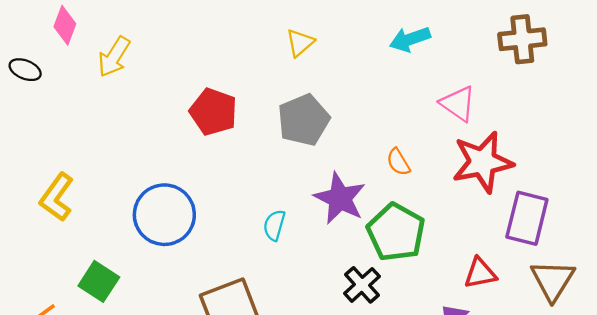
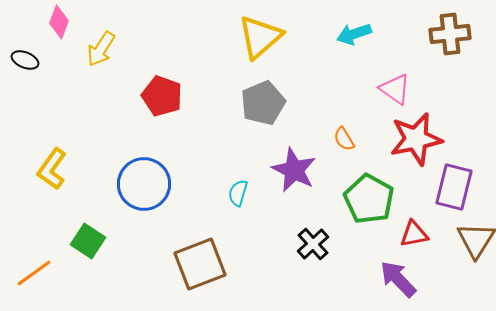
yellow triangle: (300, 43) -> (260, 37), size x1.8
red pentagon: (213, 112) -> (162, 96), moved
green pentagon: (396, 232) -> (369, 199), moved

